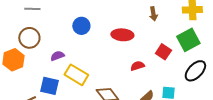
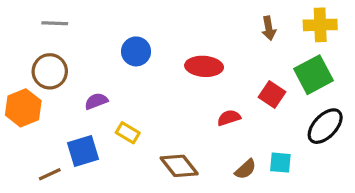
brown arrow: (153, 14) -> (269, 28), moved
yellow rectangle: (76, 75) -> (128, 133), size x0.6
blue square: (49, 86) -> (83, 151), turned -30

